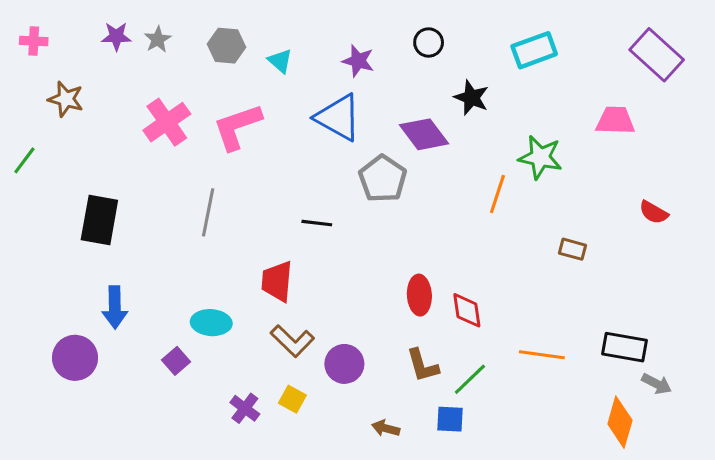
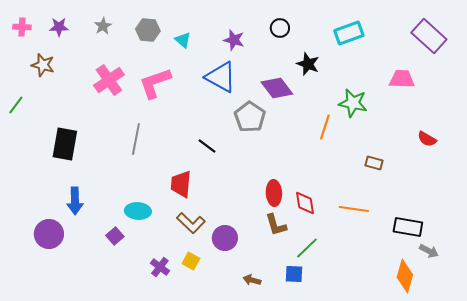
purple star: (116, 36) -> (59, 27), moved
black line: (317, 223) -> (207, 146), turned 30
orange line: (542, 355) -> (354, 209), moved
brown L-shape: (422, 365) -> (276, 225), moved

